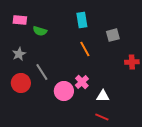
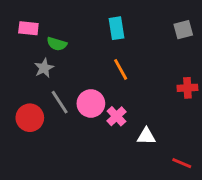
gray square: (113, 35) -> (183, 30), moved
gray star: (19, 54) -> (44, 68), moved
pink circle: (64, 91) -> (91, 103), moved
red line: (102, 117) -> (182, 163), moved

